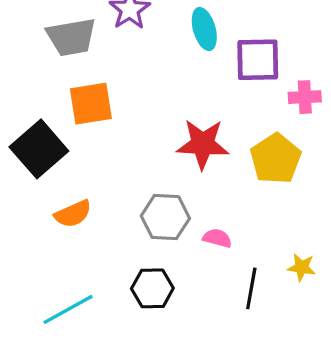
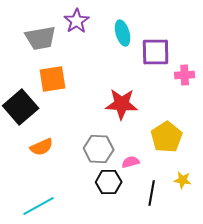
yellow pentagon: (276, 159) -> (167, 137), moved
pink semicircle: (217, 238) -> (131, 162), turned -30
black hexagon: (152, 288) -> (109, 182), moved

